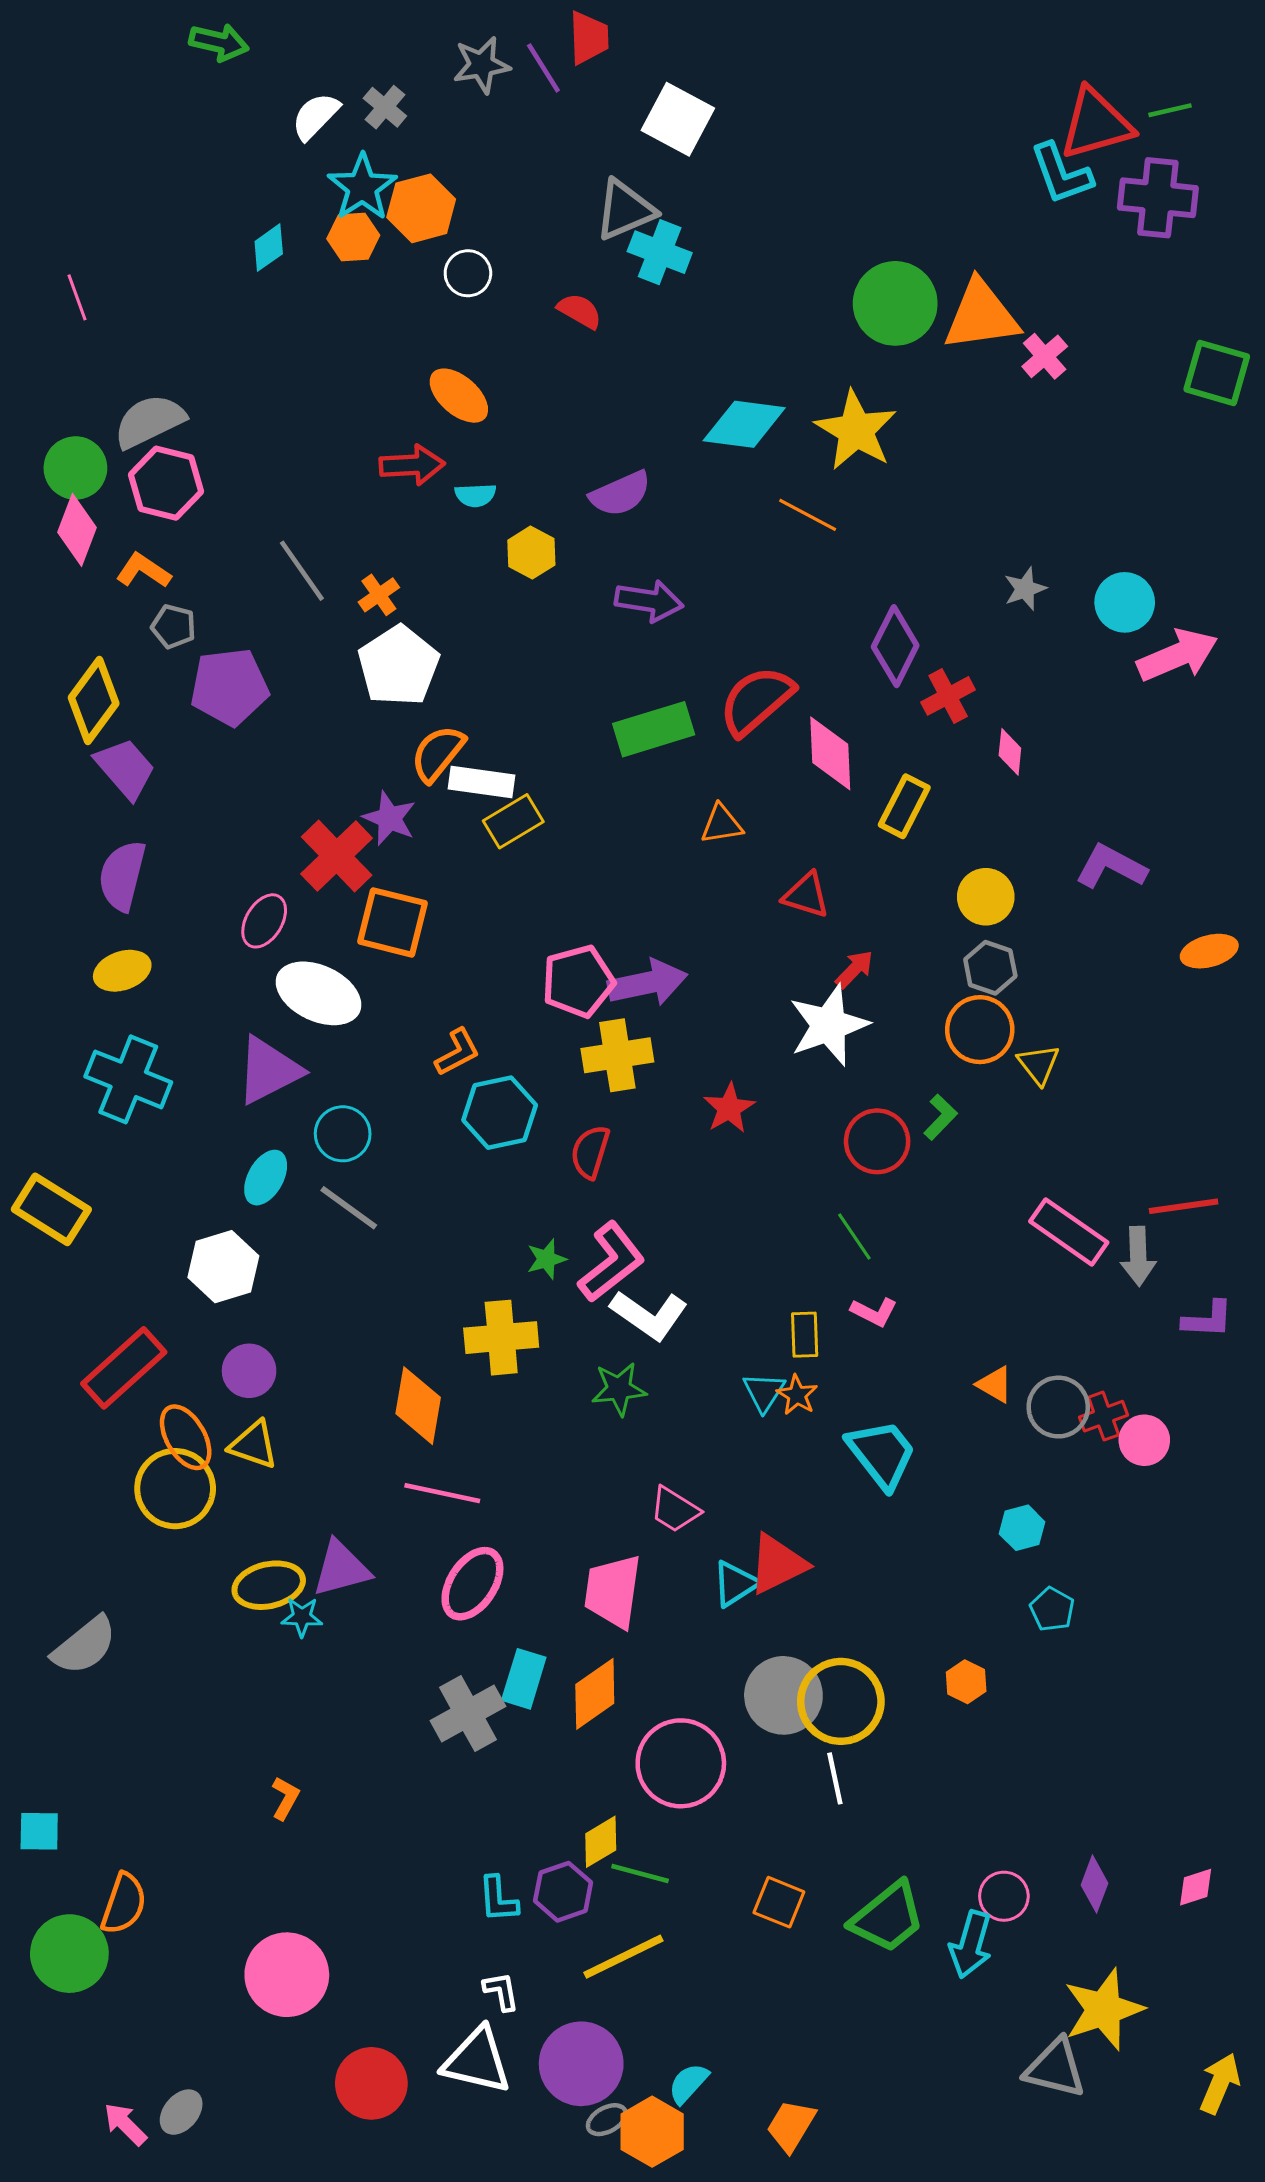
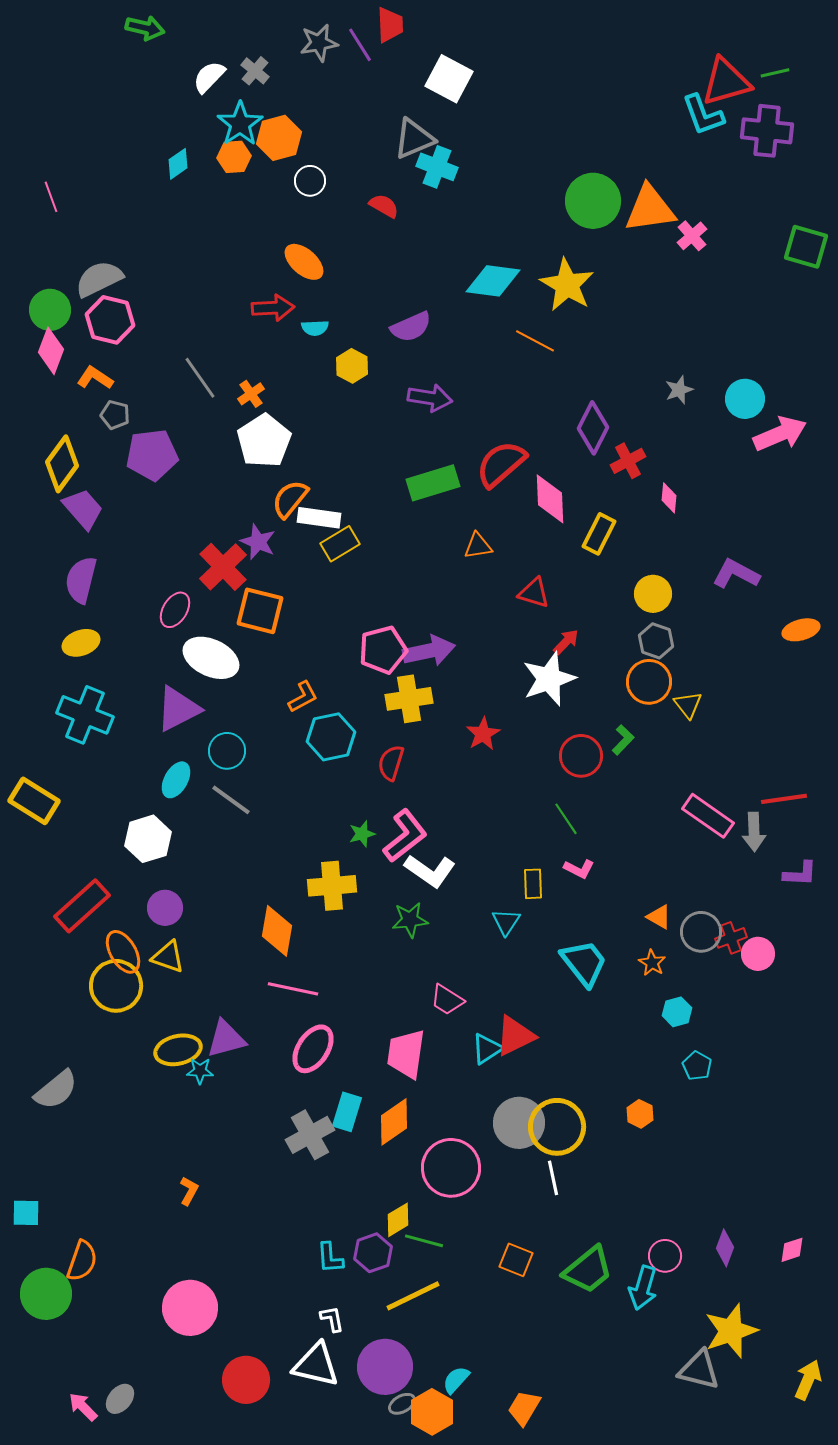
orange star: (797, 1395) -> (652, 963), moved

